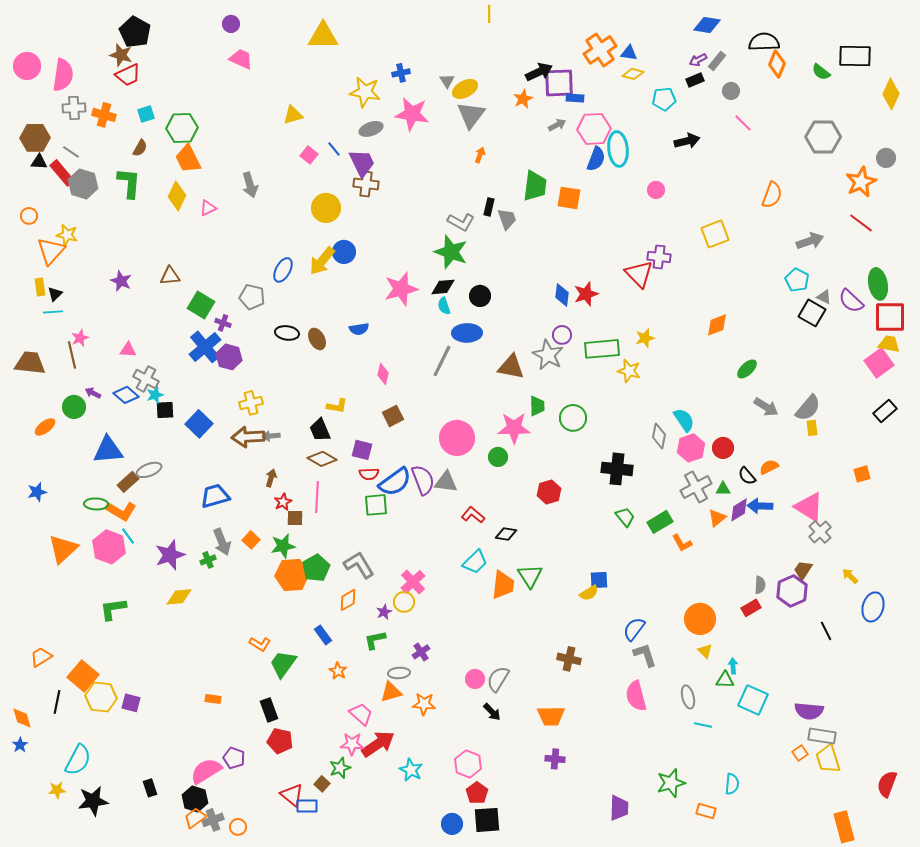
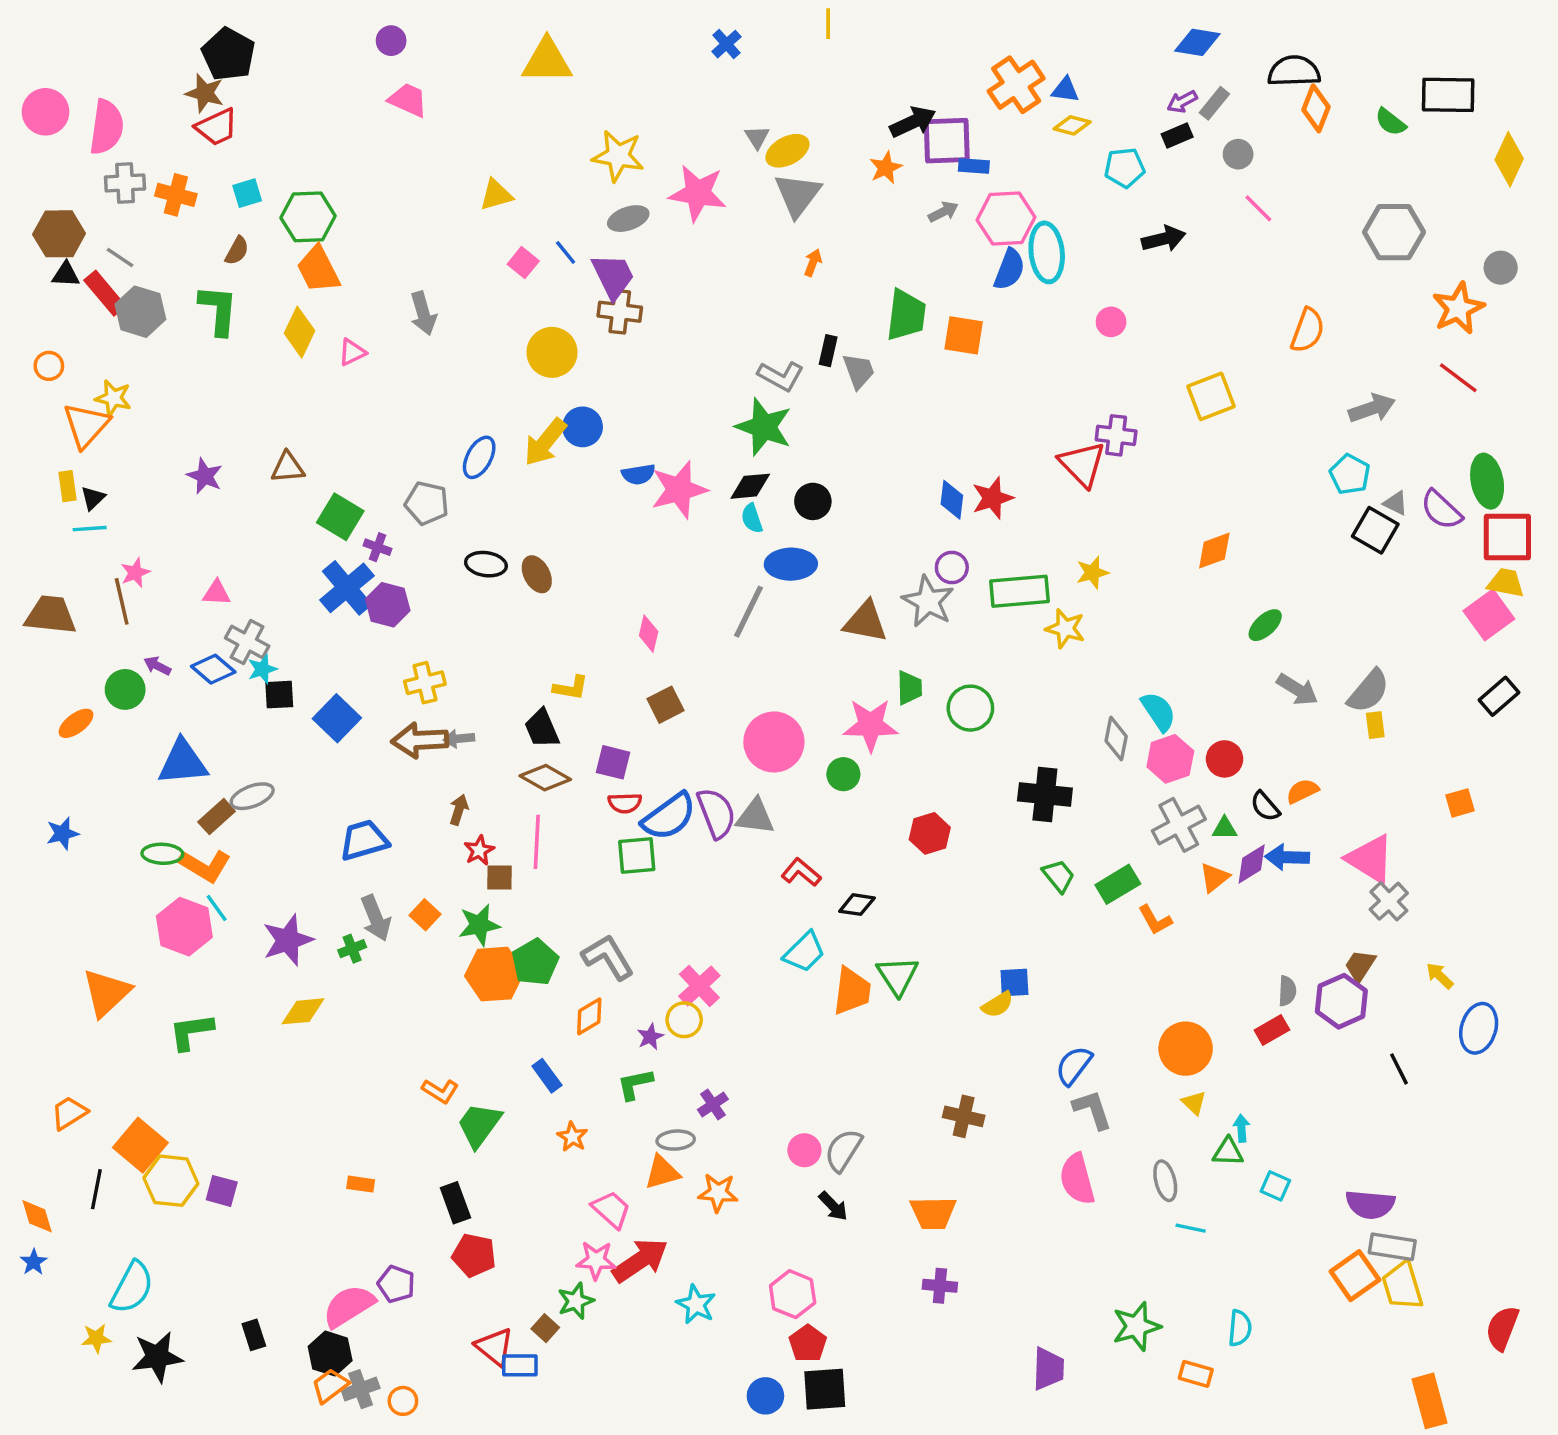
blue cross: (401, 73) -> (726, 44), moved, turned -30
blue semicircle: (359, 329) -> (638, 474), moved
orange triangle: (63, 549) -> (106, 993), moved
cyan square: (753, 700) -> (1275, 1186), size x0.6
orange square: (800, 753) -> (1355, 1276), size x1.8

